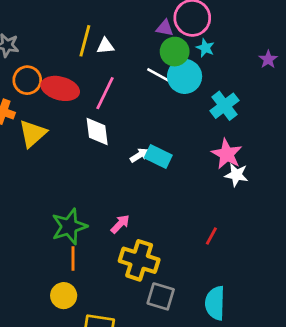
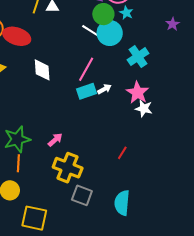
pink line: (105, 93) -> (86, 69), moved
white arrow: (139, 155) -> (104, 89), moved
cyan rectangle: (158, 156) -> (86, 91), turned -48

